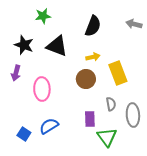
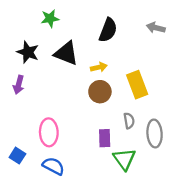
yellow arrow: (93, 57) -> (99, 67), moved
pink ellipse: (42, 89) -> (49, 132), moved
blue semicircle: (49, 126) -> (53, 166), moved, turned 60
blue square: (24, 134) -> (17, 156), moved

